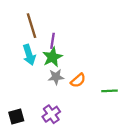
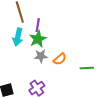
cyan arrow: (29, 55) -> (18, 37), turned 30

